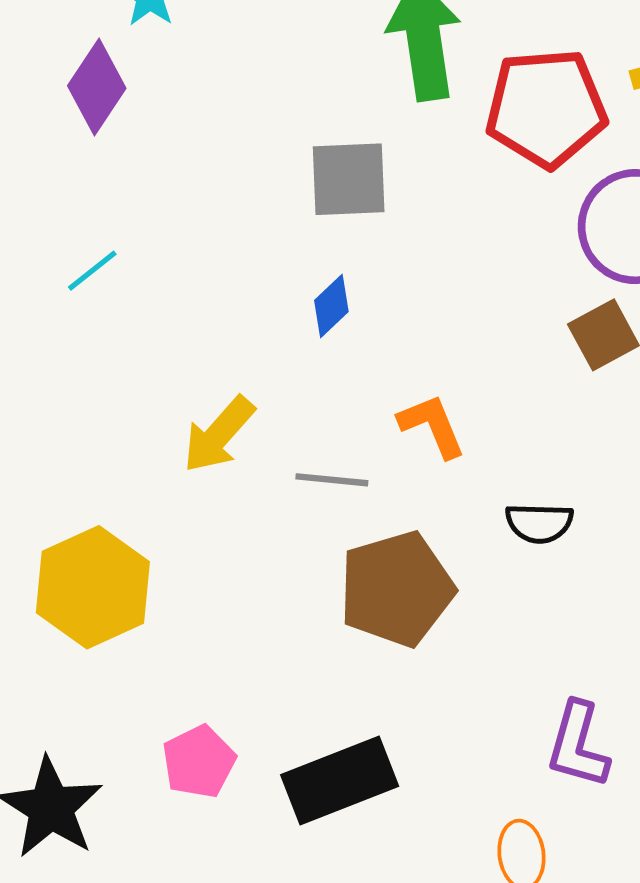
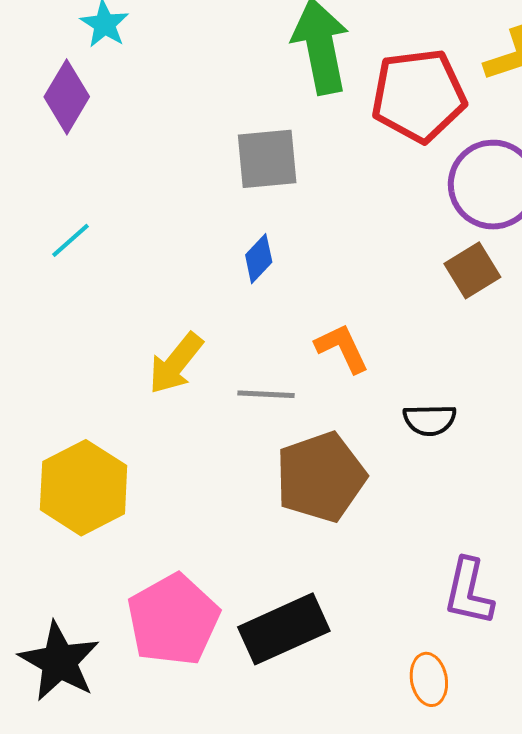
pink pentagon: (199, 762) -> (173, 620), size x1.6

